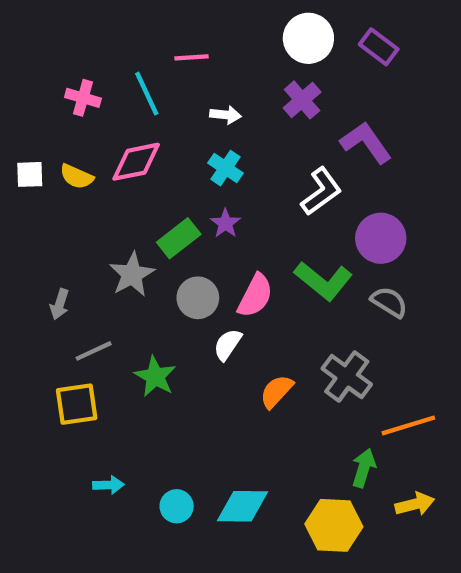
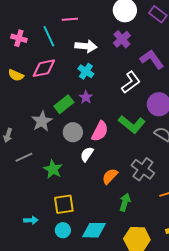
white arrow: (225, 115) -> (86, 46), size x1.5
yellow square: (77, 404) -> (64, 204), moved
green arrow: (364, 468) -> (125, 202), moved

